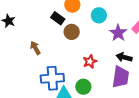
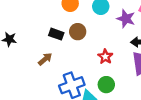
black rectangle: (58, 18) -> (56, 34), moved
brown arrow: (35, 48) -> (45, 59), turned 96

